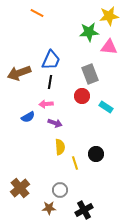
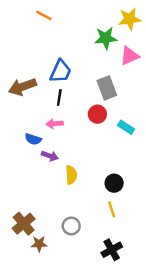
pink triangle: (109, 47) -> (130, 56), turned -30
blue semicircle: (28, 117) -> (33, 139), turned 48
purple arrow: (55, 123) -> (50, 156), moved
yellow line: (75, 163) -> (112, 209), moved
brown star: (49, 208) -> (39, 244), moved
black cross: (84, 210) -> (112, 250), moved

